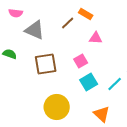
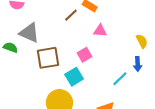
gray triangle: (35, 30) -> (29, 33), moved
cyan square: (89, 82) -> (74, 77), moved

